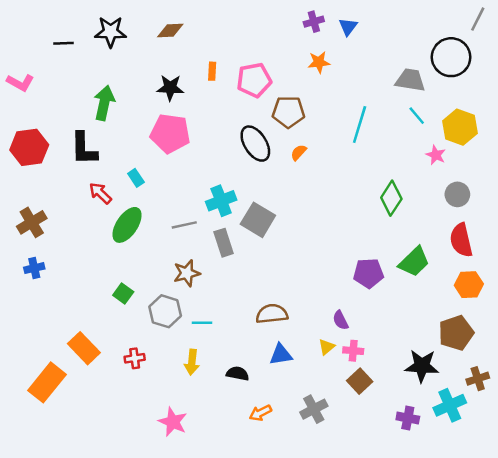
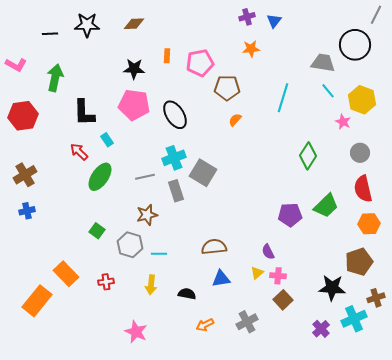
green arrow: (104, 103) -> (55, 78), moved
black ellipse: (255, 144) -> (175, 115), moved
black L-shape: (84, 149) -> (84, 113), moved
purple cross: (408, 418) -> (321, 329), turned 36

